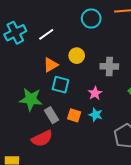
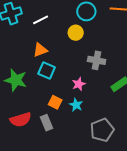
yellow circle: (77, 56) -> (76, 33), moved
gray rectangle: (52, 115) -> (47, 123), moved

